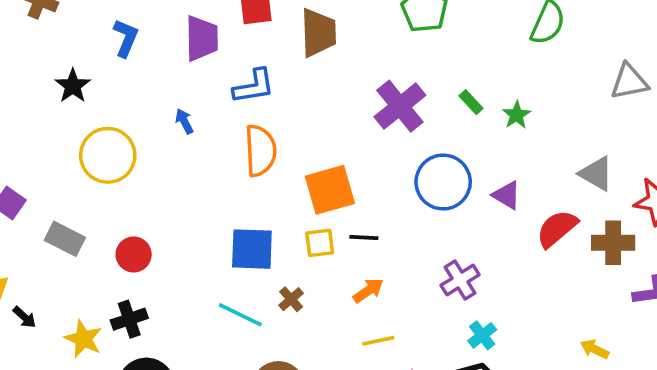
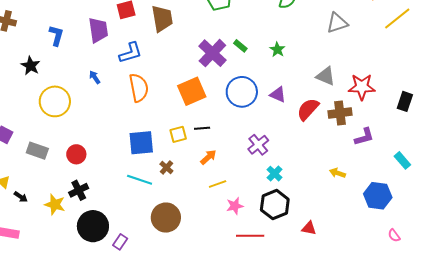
green rectangle: (471, 102) -> (240, 46), moved
orange square: (330, 190) -> (192, 91), moved

